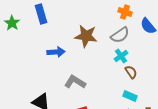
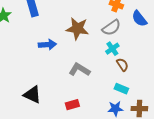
gray L-shape: (75, 82) -> (79, 70), moved

